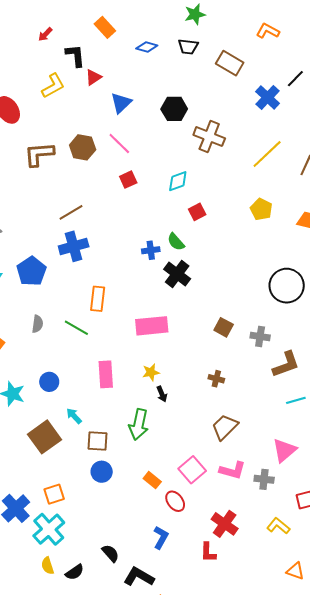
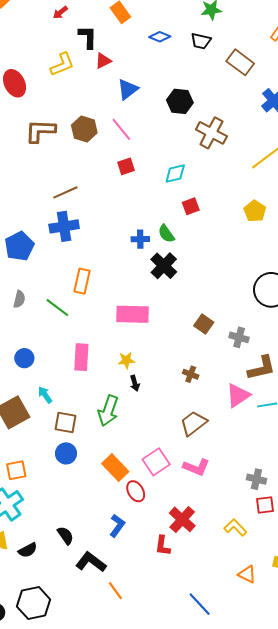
pink triangle: (284, 450) -> (238, 395), moved
gray cross: (264, 479) -> (256, 479), moved
orange rectangle: (152, 480) -> (115, 468), size x1.5

